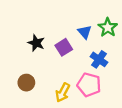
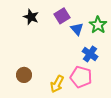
black star: (36, 43) -> (31, 17), moved
purple square: (64, 47) -> (62, 16), moved

